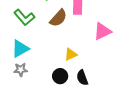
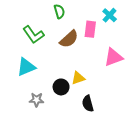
gray star: (21, 70) -> (37, 100), moved
black circle: (60, 76) -> (61, 87), moved

